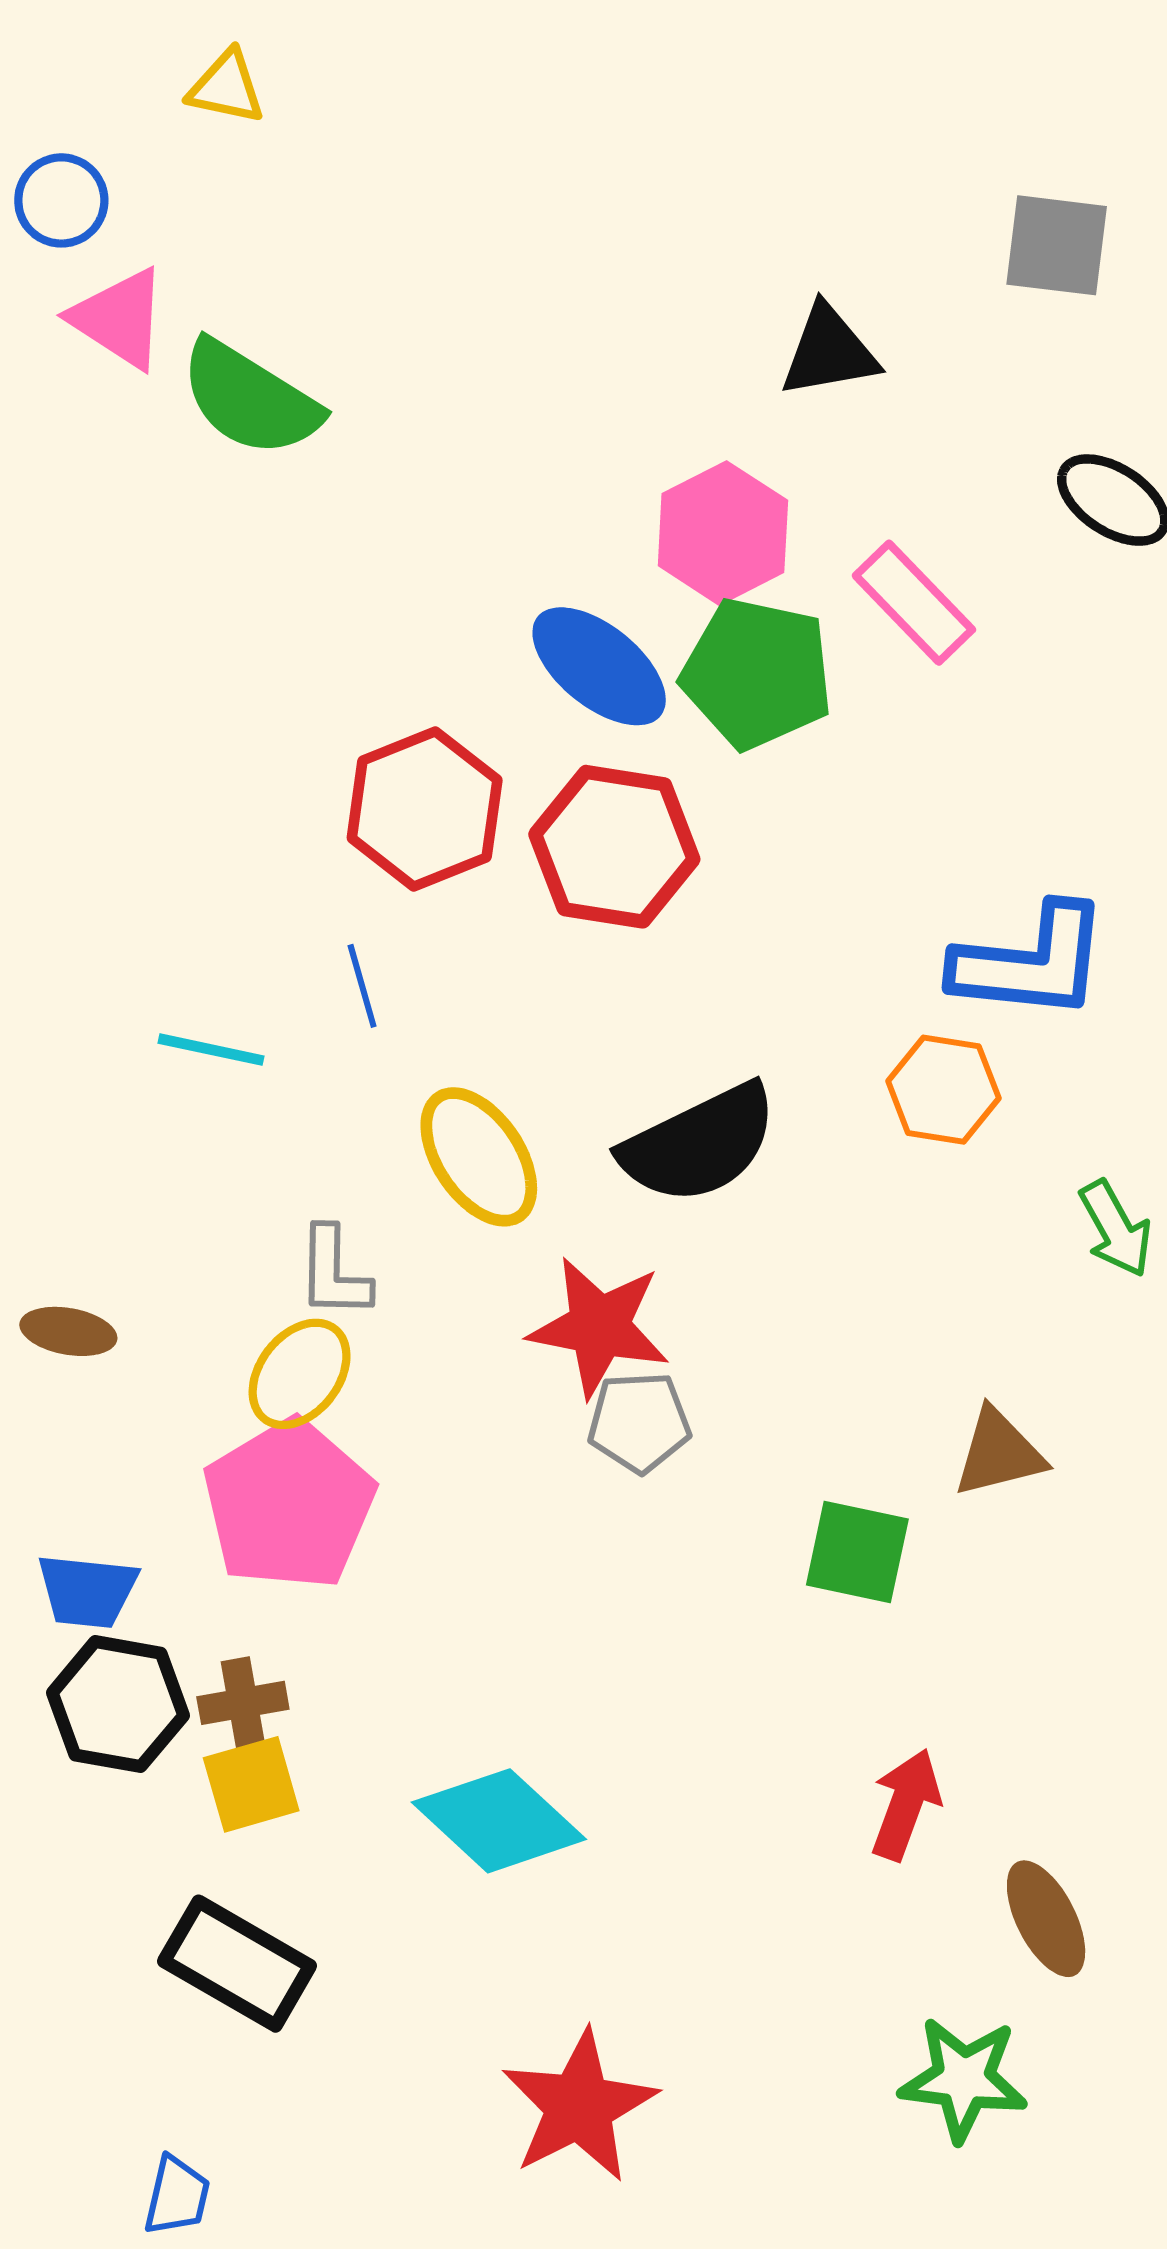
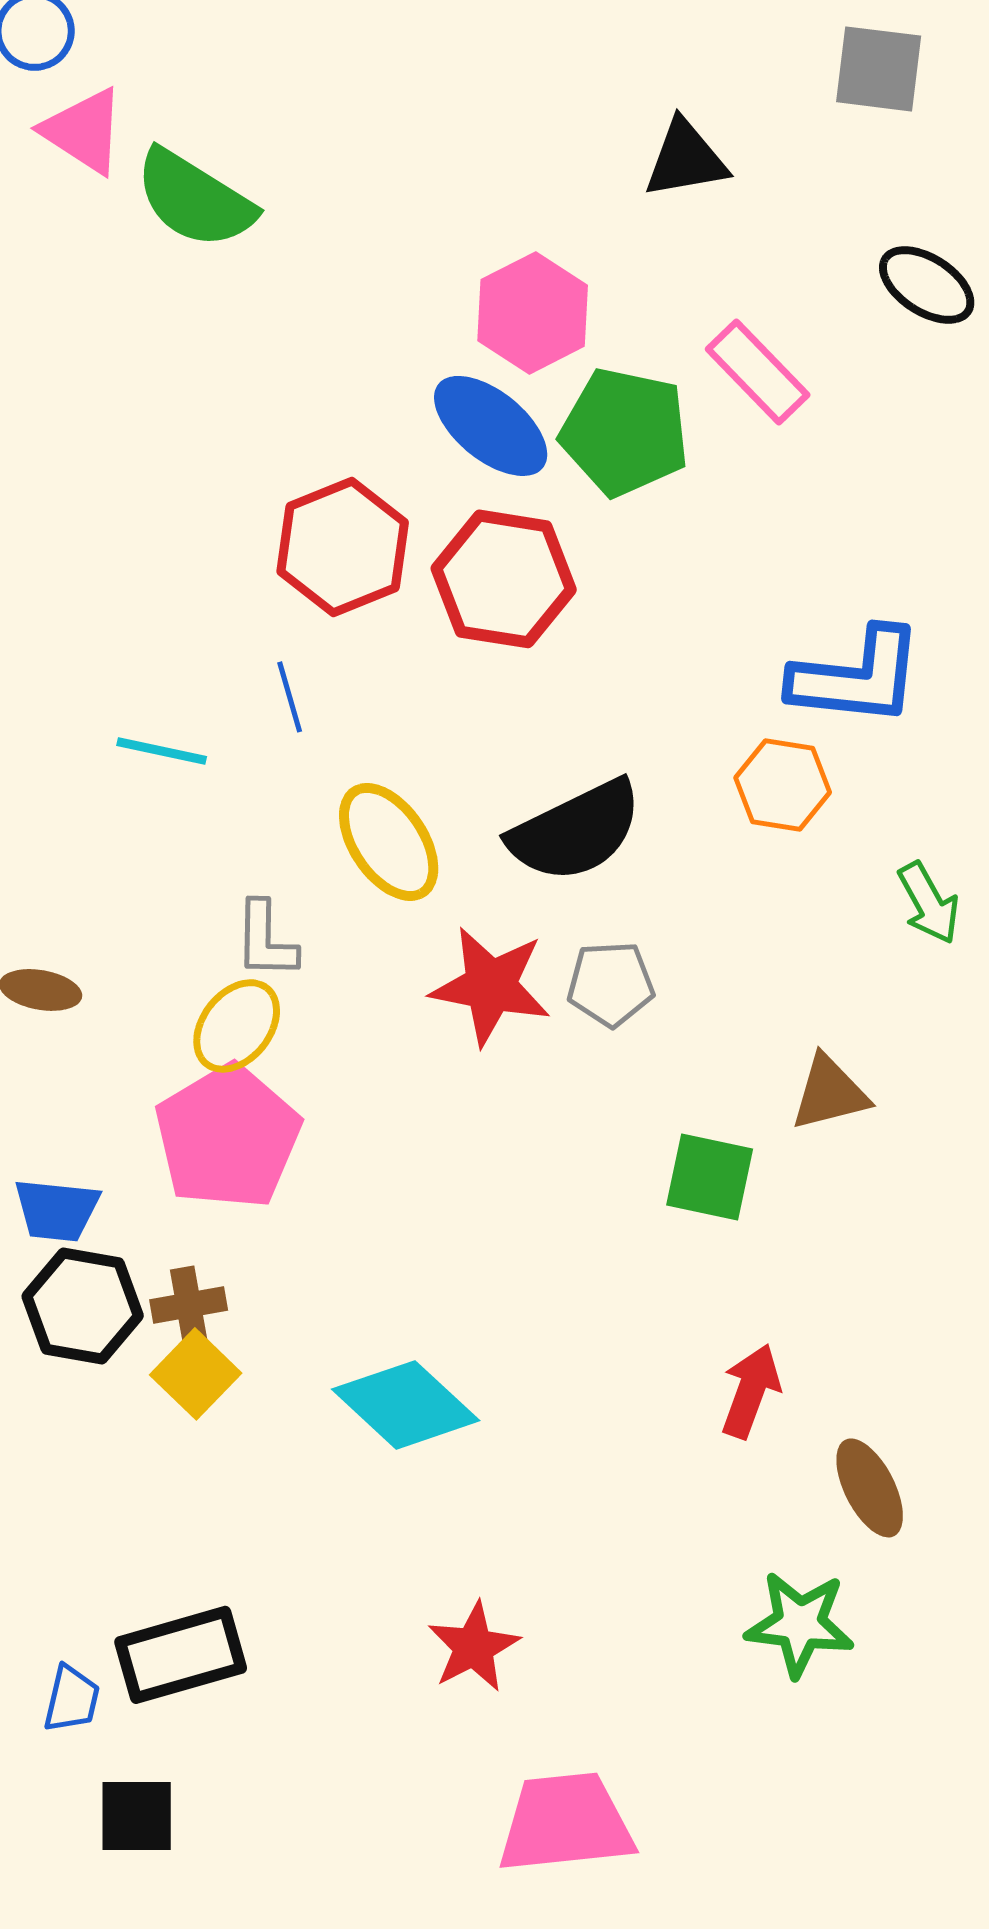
pink hexagon: (723, 533) -> (533, 313), moved
gray pentagon: (639, 1422) -> (611, 984), moved
yellow square: (251, 1784) -> (196, 1374), turned -30
black rectangle: (237, 1964) -> (181, 1655), moved, turned -46
red star: (579, 2106) -> (474, 1647), size x0.7
blue trapezoid: (177, 2196) -> (72, 1699), moved

